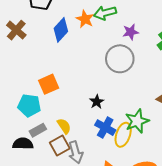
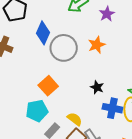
orange star: (85, 19) -> (97, 45), moved, turned -30
gray circle: (120, 59) -> (64, 48), moved

